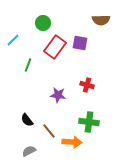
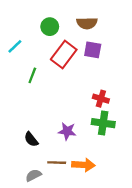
brown semicircle: (101, 20) -> (87, 23), moved
purple star: (58, 95) -> (67, 131), moved
green cross: (89, 122) -> (103, 123), moved
brown line: (49, 131) -> (57, 163), moved, turned -49

